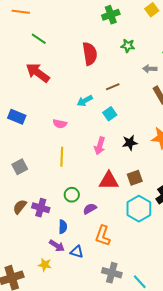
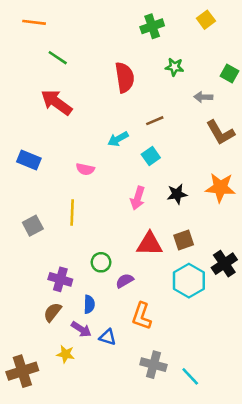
yellow line: (62, 157) -> (72, 212), moved
brown semicircle: (20, 207) -> (52, 312), moved

